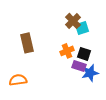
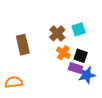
brown cross: (73, 21) -> (57, 33), moved
orange cross: (67, 51) -> (63, 53), turned -32

